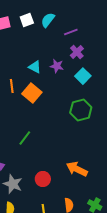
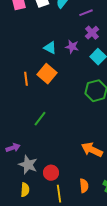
orange line: (12, 86) -> (26, 79), moved
red circle: (43, 179) -> (51, 173), moved

